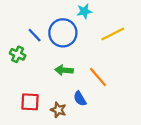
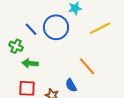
green arrow: (64, 70) -> (30, 63), moved

